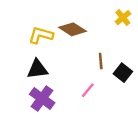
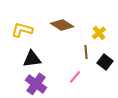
yellow cross: (123, 18) -> (99, 33), moved
yellow L-shape: (41, 35) -> (22, 30), moved

